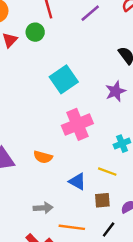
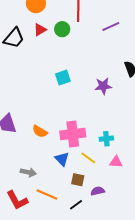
cyan square: (64, 79) -> (63, 78), moved, size x0.7
purple star: (116, 91) -> (103, 86), moved
pink cross: (77, 124) -> (73, 134), moved

